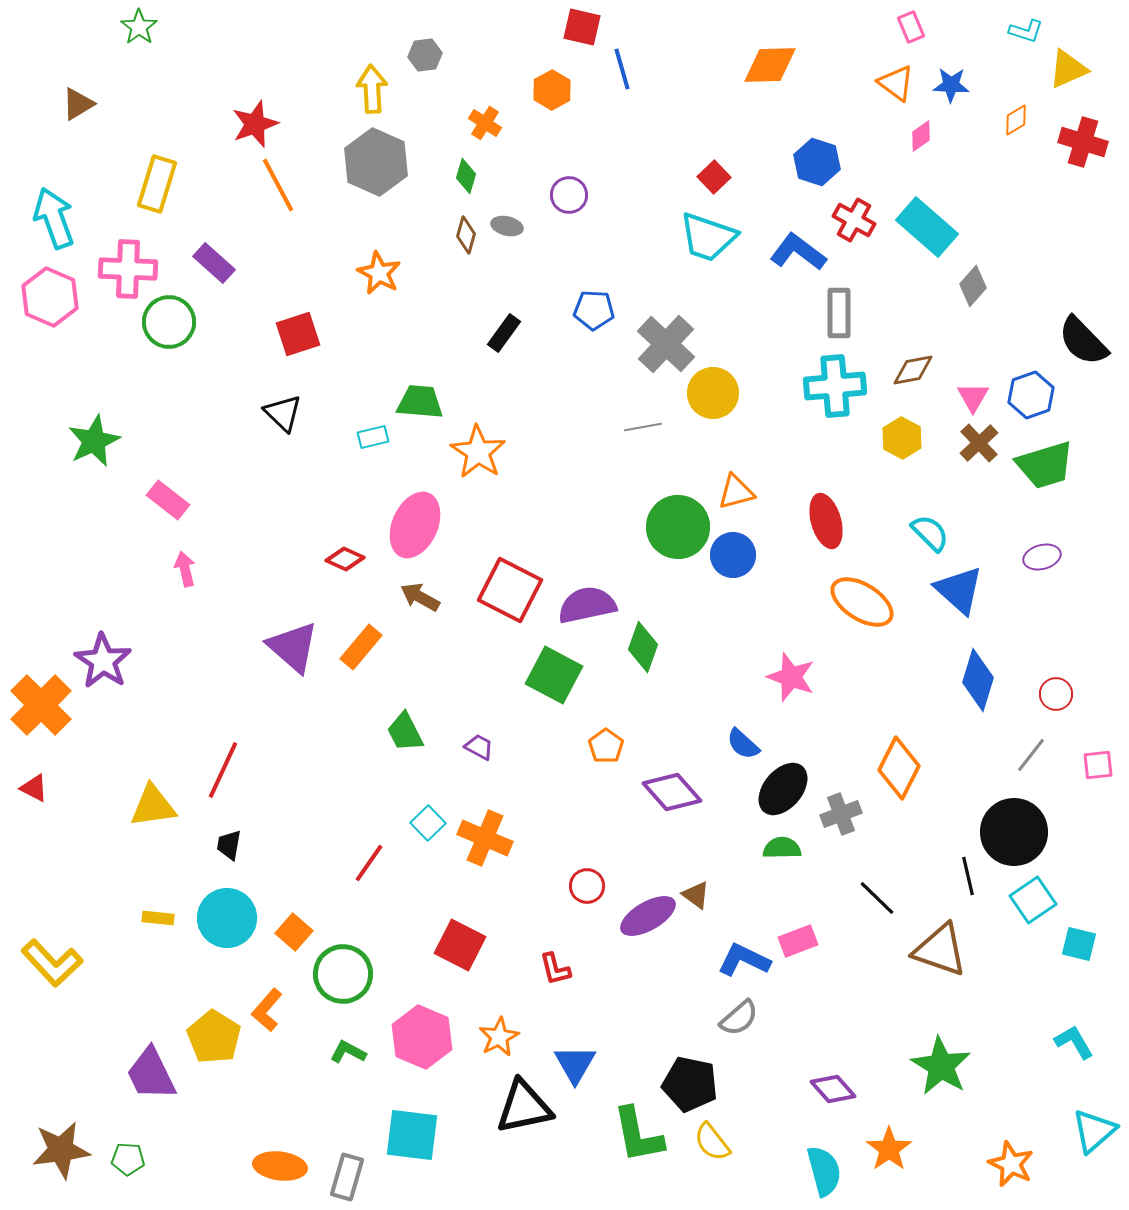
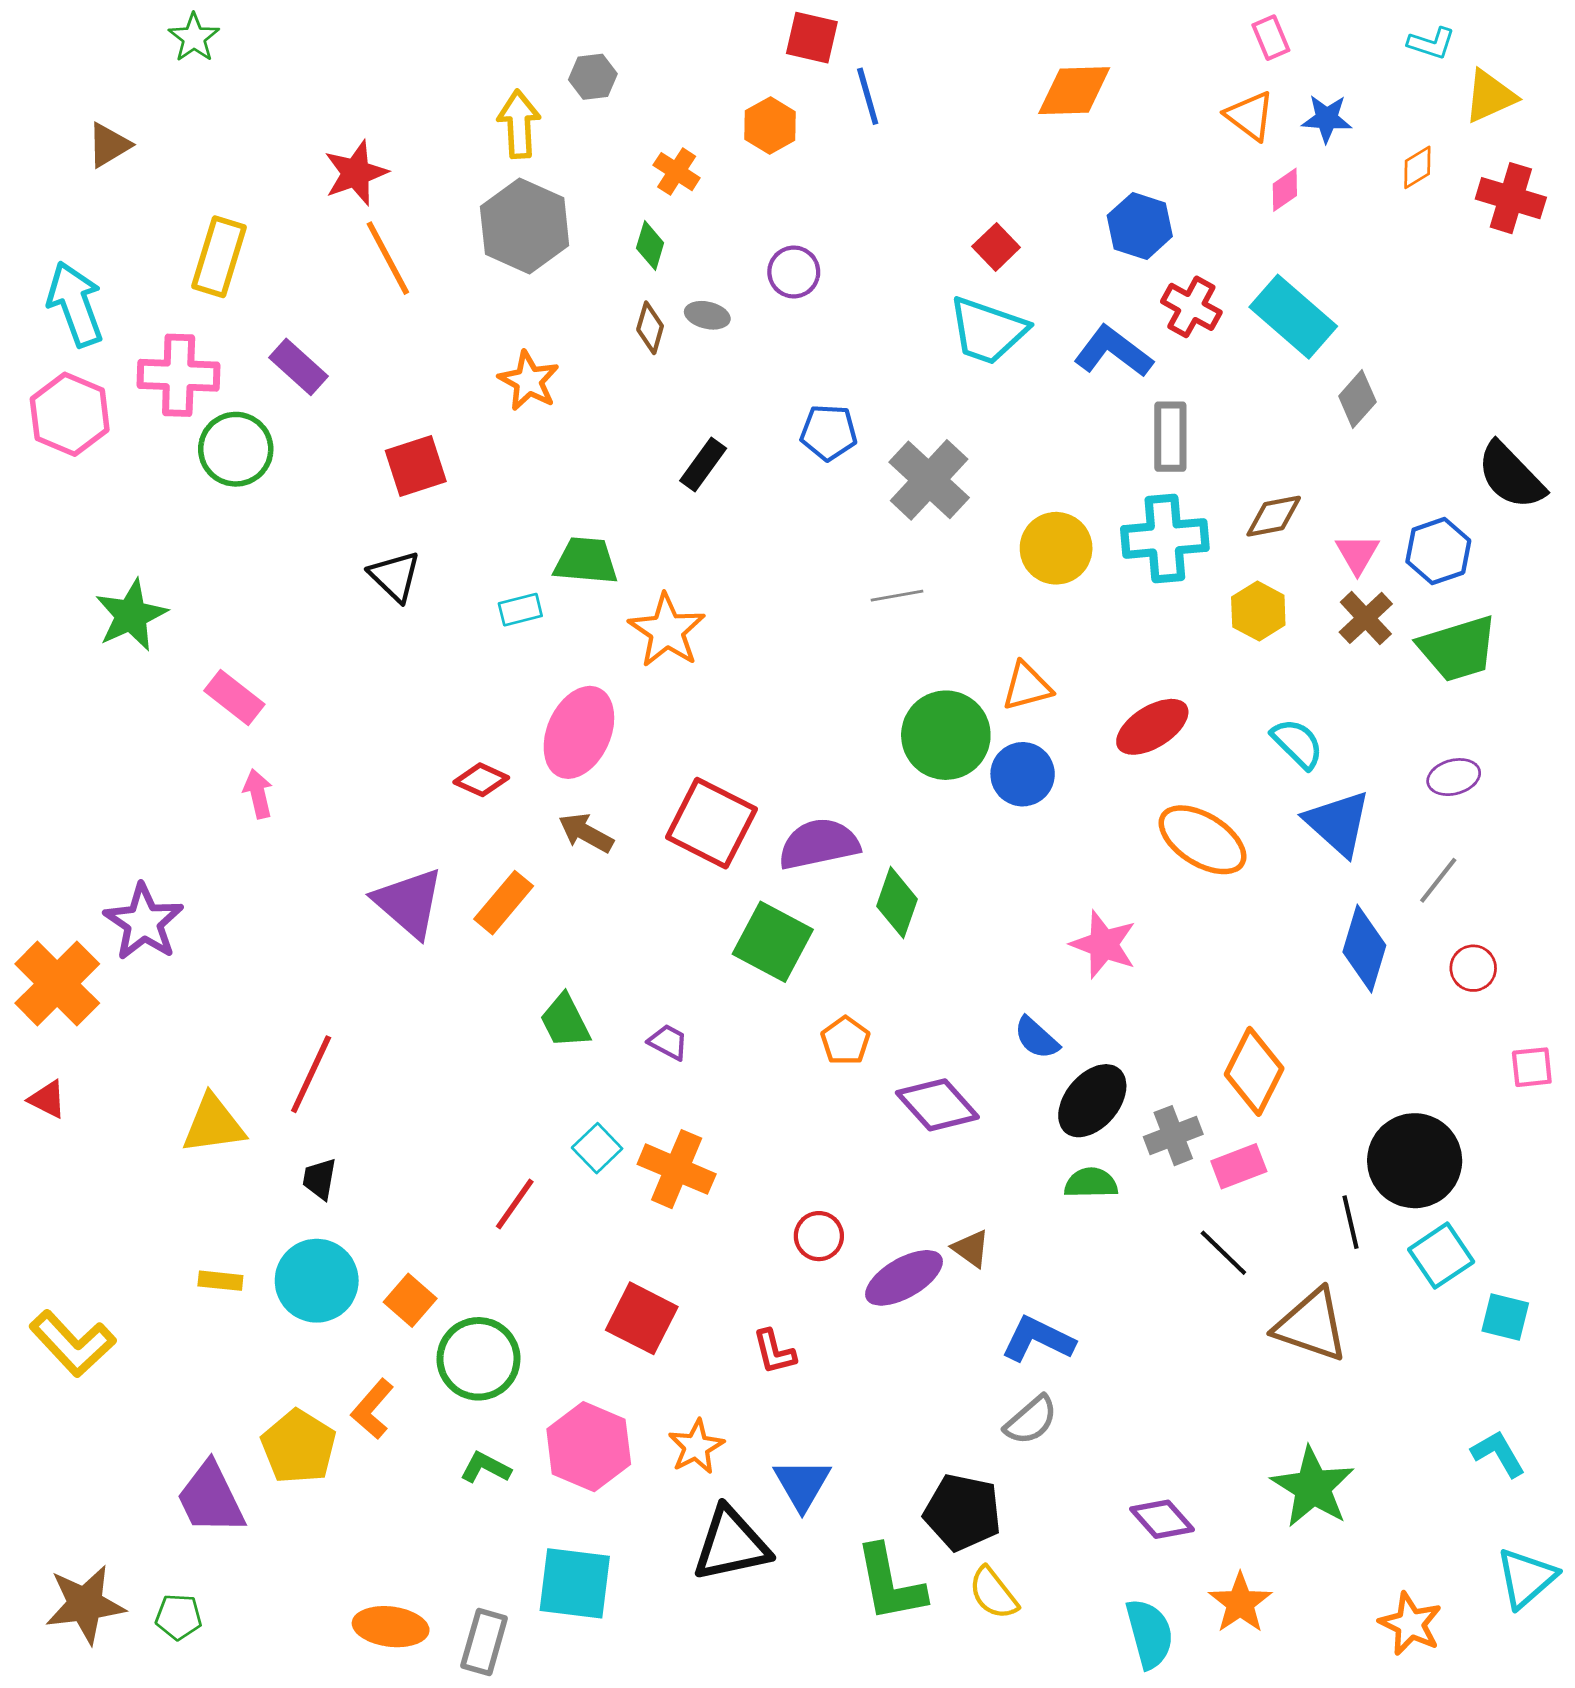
yellow circle: (713, 393) -> (1056, 548), moved
red ellipse: (826, 521) -> (1152, 727), turned 74
gray line: (1031, 755) -> (1438, 880), moved
pink rectangle: (798, 941) -> (1239, 1166), moved

